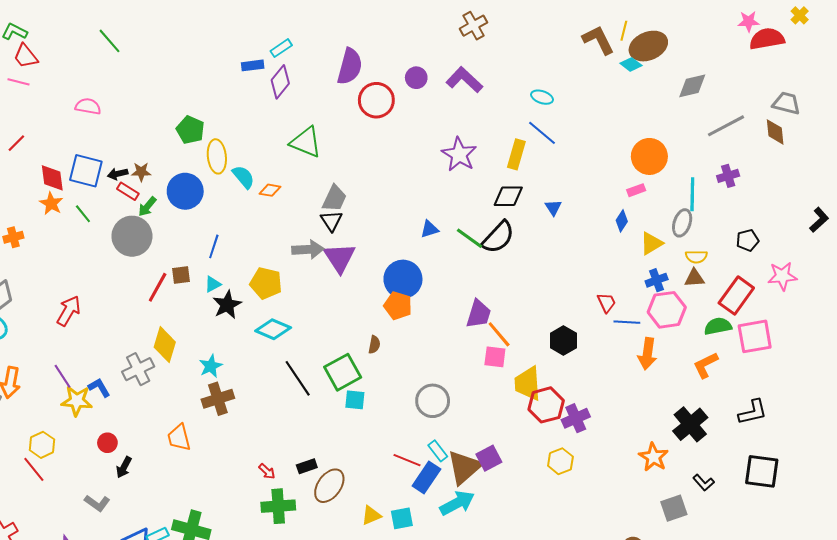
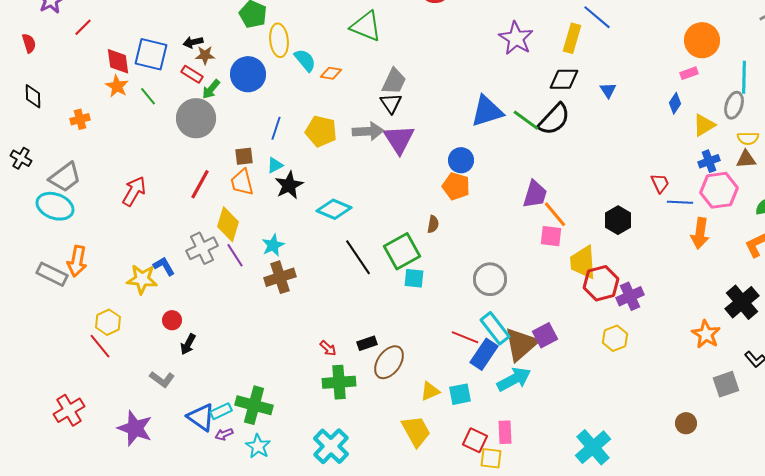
black arrow: (118, 174) -> (193, 42), moved
blue triangle: (430, 229) -> (487, 111), size x1.8
blue circle: (403, 279) -> (461, 160), size x0.7
yellow pentagon: (266, 283) -> (321, 131), moved
red line: (158, 287) -> (200, 184), moved
purple line: (62, 376) -> (235, 255), moved
orange trapezoid: (179, 438) -> (242, 182), moved
cyan rectangle: (438, 451) -> (495, 328), size x1.5

